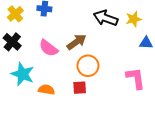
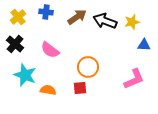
brown arrow: (77, 42) -> (77, 17), moved
pink L-shape: (136, 78) -> (134, 79), turned 75

